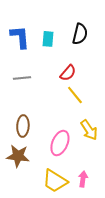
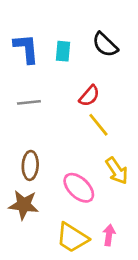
black semicircle: (80, 34) -> (105, 45), turned 120
pink ellipse: (60, 143) -> (79, 188), turned -70

